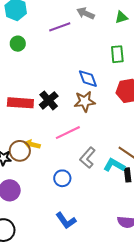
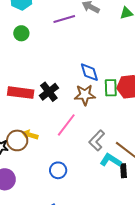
green rectangle: (117, 54) -> (111, 88), moved
pink line: (68, 133) -> (66, 125), turned -30
gray L-shape: (87, 158) -> (97, 140), moved

